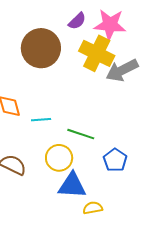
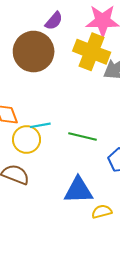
purple semicircle: (77, 21) -> (54, 21), moved
yellow circle: (59, 158) -> (27, 139), moved

